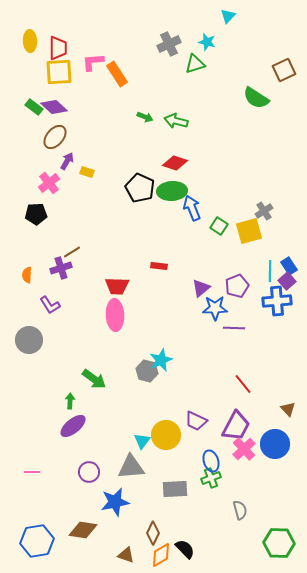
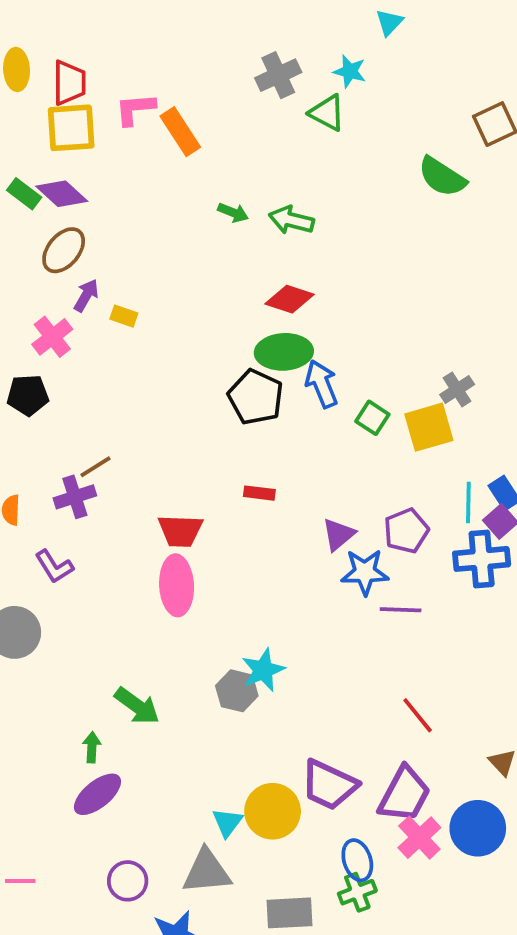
green triangle: (195, 64) -> (327, 113), turned 45
black pentagon: (140, 188) -> (256, 397), moved
purple trapezoid: (196, 421) -> (329, 785), size x1.4

